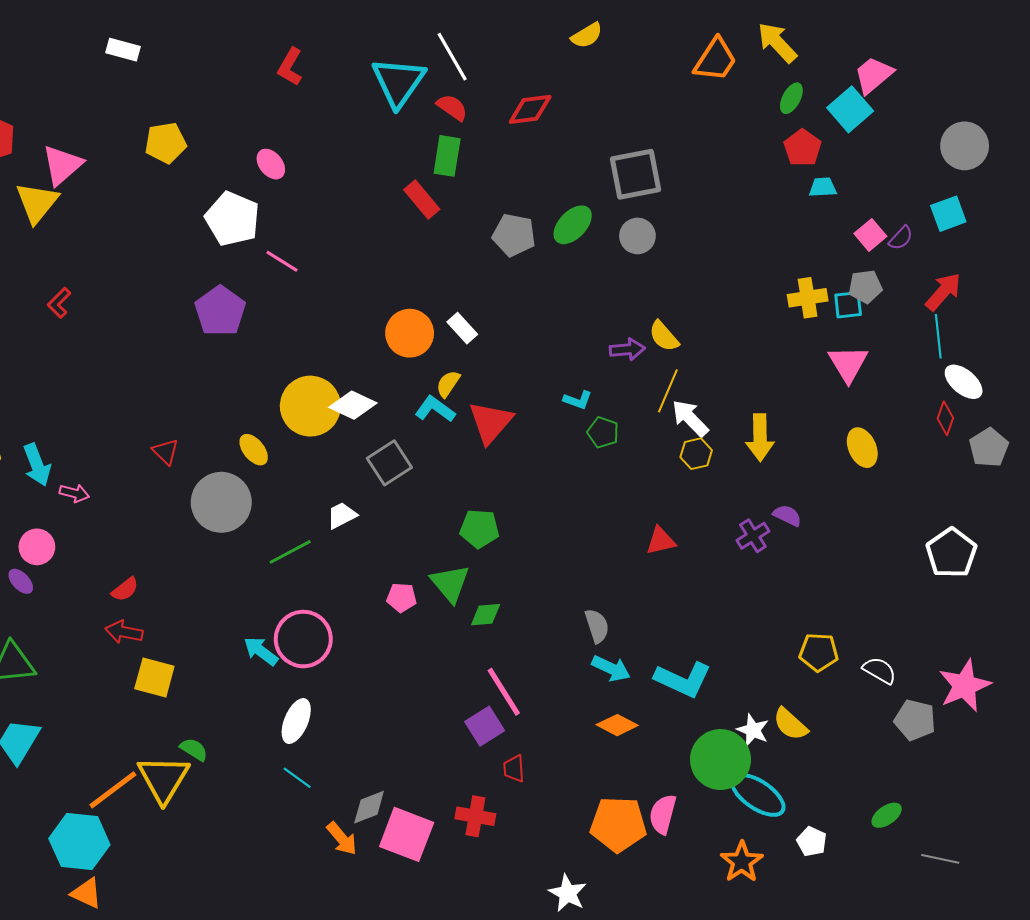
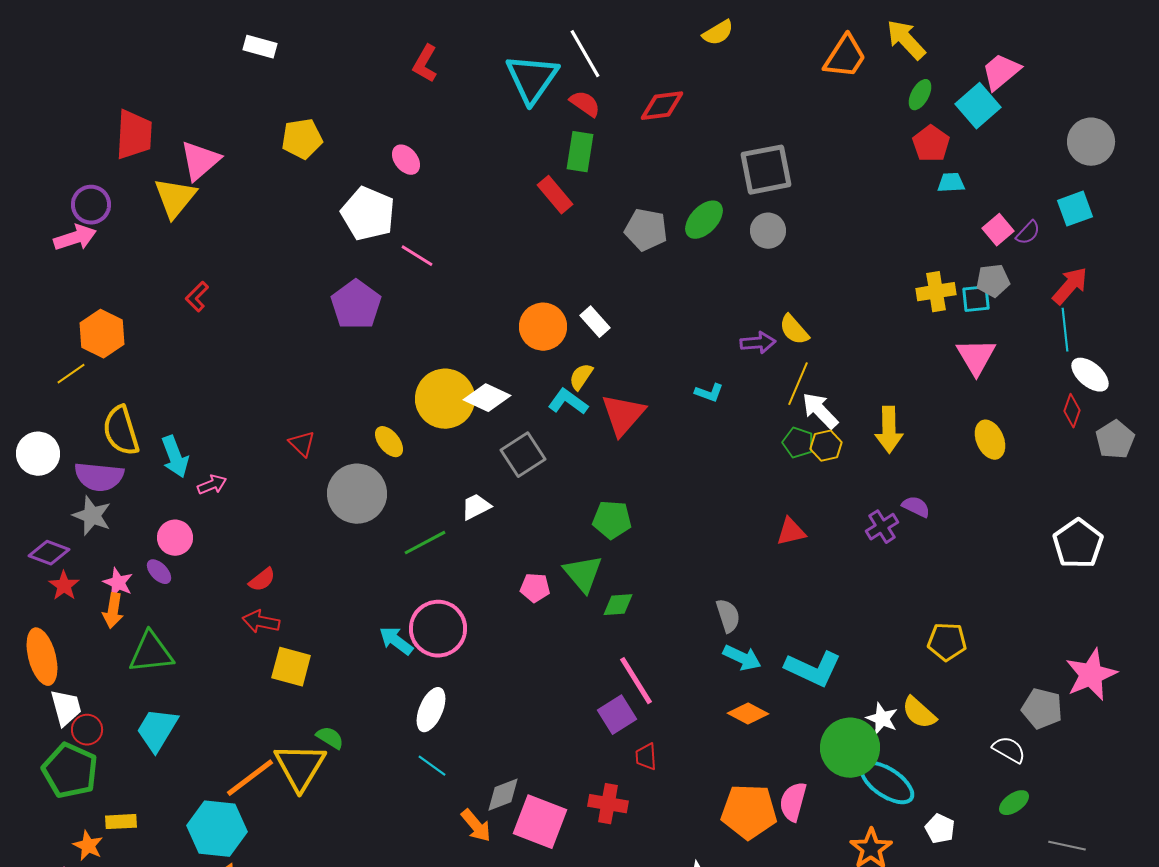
green pentagon: (603, 432) -> (798, 443), moved
pink arrow: (74, 493) -> (212, 485), turned -36
white semicircle: (879, 670) -> (1009, 750), moved

